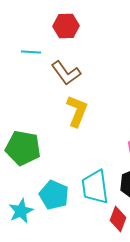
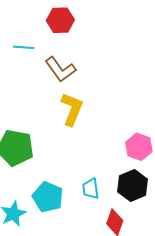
cyan trapezoid: (95, 187) -> (91, 189), size x0.6

